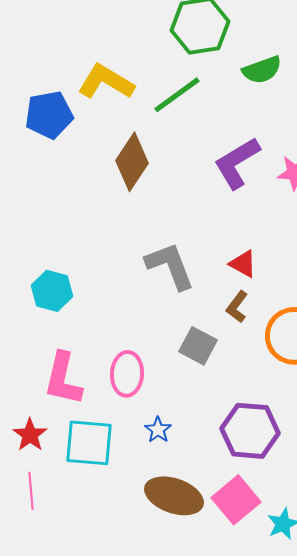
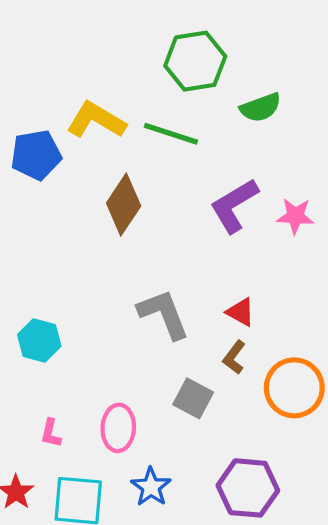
green line: (177, 95) -> (171, 134), turned 54
pink L-shape: (63, 379) -> (51, 433), size x0.5
blue star: (158, 430) -> (151, 487), size x1.4

